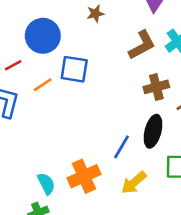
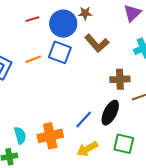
blue circle: (43, 36) -> (63, 24), moved
brown L-shape: (142, 45) -> (97, 43), moved, turned 65
red line: (13, 65) -> (32, 19), moved

